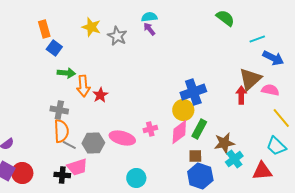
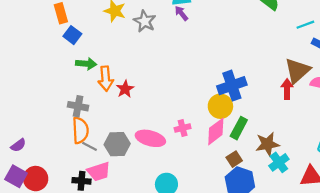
brown square: (195, 156) -> (234, 159), turned -32

